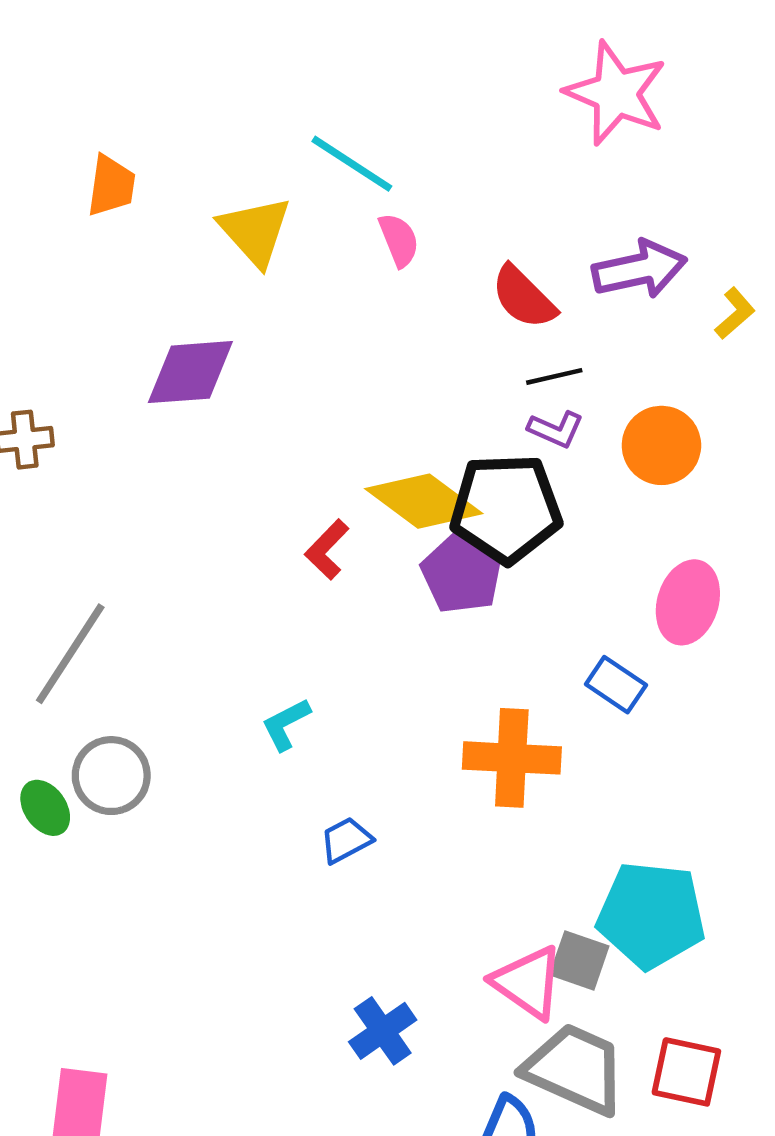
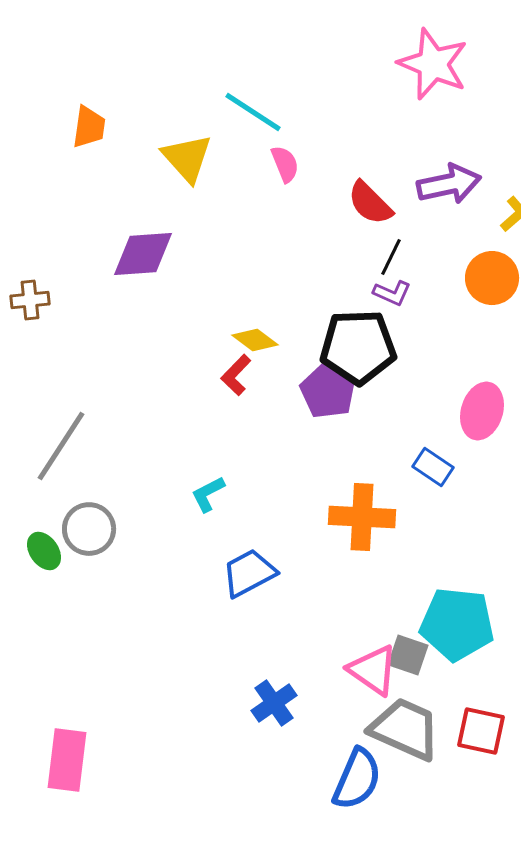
black line: (554, 376) -> (391, 257), turned -51
orange circle: (661, 445) -> (492, 278), moved
yellow diamond: (424, 501) -> (255, 340), moved, size x0.6
blue trapezoid: (346, 840) -> (249, 573), size x1.5

